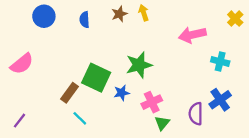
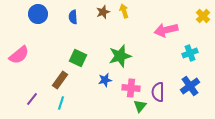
cyan cross: (220, 61) -> (190, 53), turned -35
green square: (96, 78) -> (78, 58), moved, size x0.7
pink cross: (152, 102) -> (131, 88), turned 30
purple semicircle: (196, 114) -> (158, 92), moved
cyan line: (80, 118) -> (61, 103), moved, turned 64
purple line: (20, 121) -> (32, 99), moved

